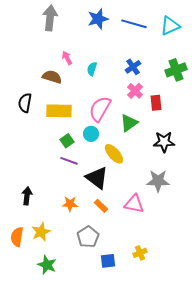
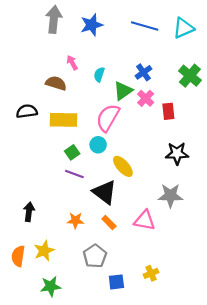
blue star: (98, 19) -> (92, 25), moved
green cross: (176, 70) -> (190, 76), turned -30
black semicircle: (25, 103) -> (27, 111), turned 72
green triangle: (129, 123) -> (123, 91), moved
green star: (47, 265) -> (51, 286), turned -30

